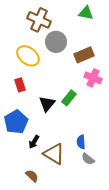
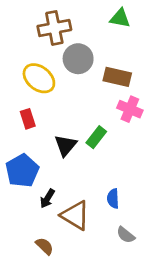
brown cross: (39, 20) -> (54, 28), turned -35
brown rectangle: (84, 55) -> (117, 77), turned 36
gray semicircle: (88, 159) -> (126, 235), moved

